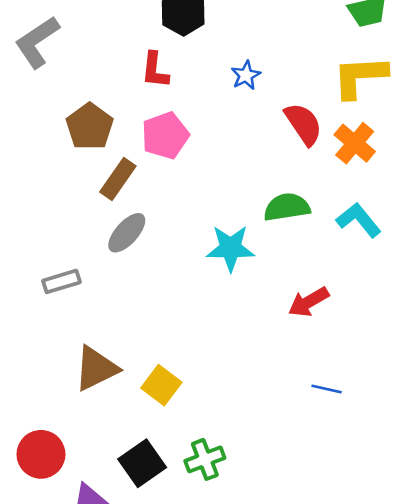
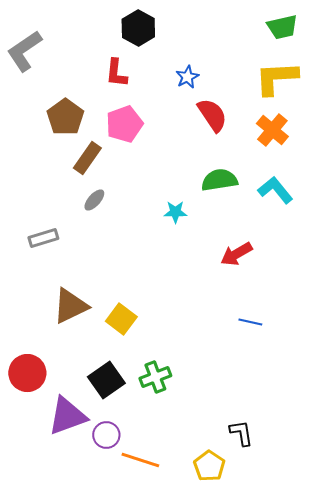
red semicircle: (303, 124) -> (212, 115), moved
gray ellipse: (127, 233) -> (94, 200), size x0.7
cyan star: (230, 248) -> (175, 212), size x0.6

